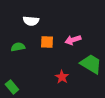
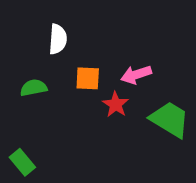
white semicircle: (31, 21) -> (58, 39), turned -91
red star: (62, 77) -> (116, 104), moved

